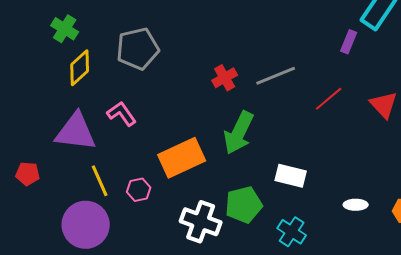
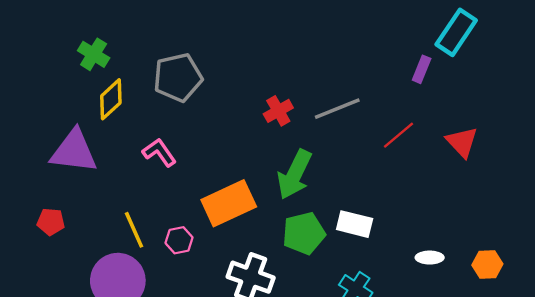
purple triangle: (76, 132) -> (74, 151), moved
green pentagon: (244, 205) -> (304, 233), moved

